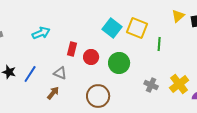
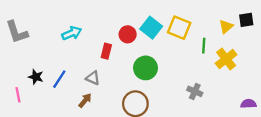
yellow triangle: (178, 16) -> (226, 27), moved
red circle: (91, 57) -> (128, 34), moved
green circle: (119, 63) -> (146, 68), moved
yellow cross: (179, 84) -> (226, 59), moved

